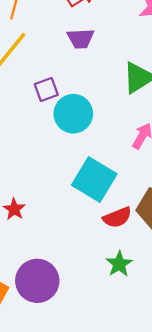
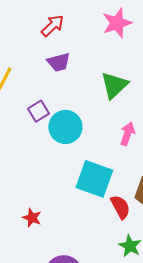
red semicircle: (117, 217) -> (120, 207), turned -85

